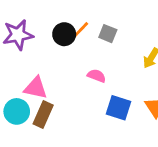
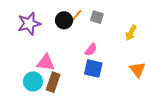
pink semicircle: (97, 76) -> (91, 50), turned 112
blue square: (119, 108) -> (93, 68), moved

